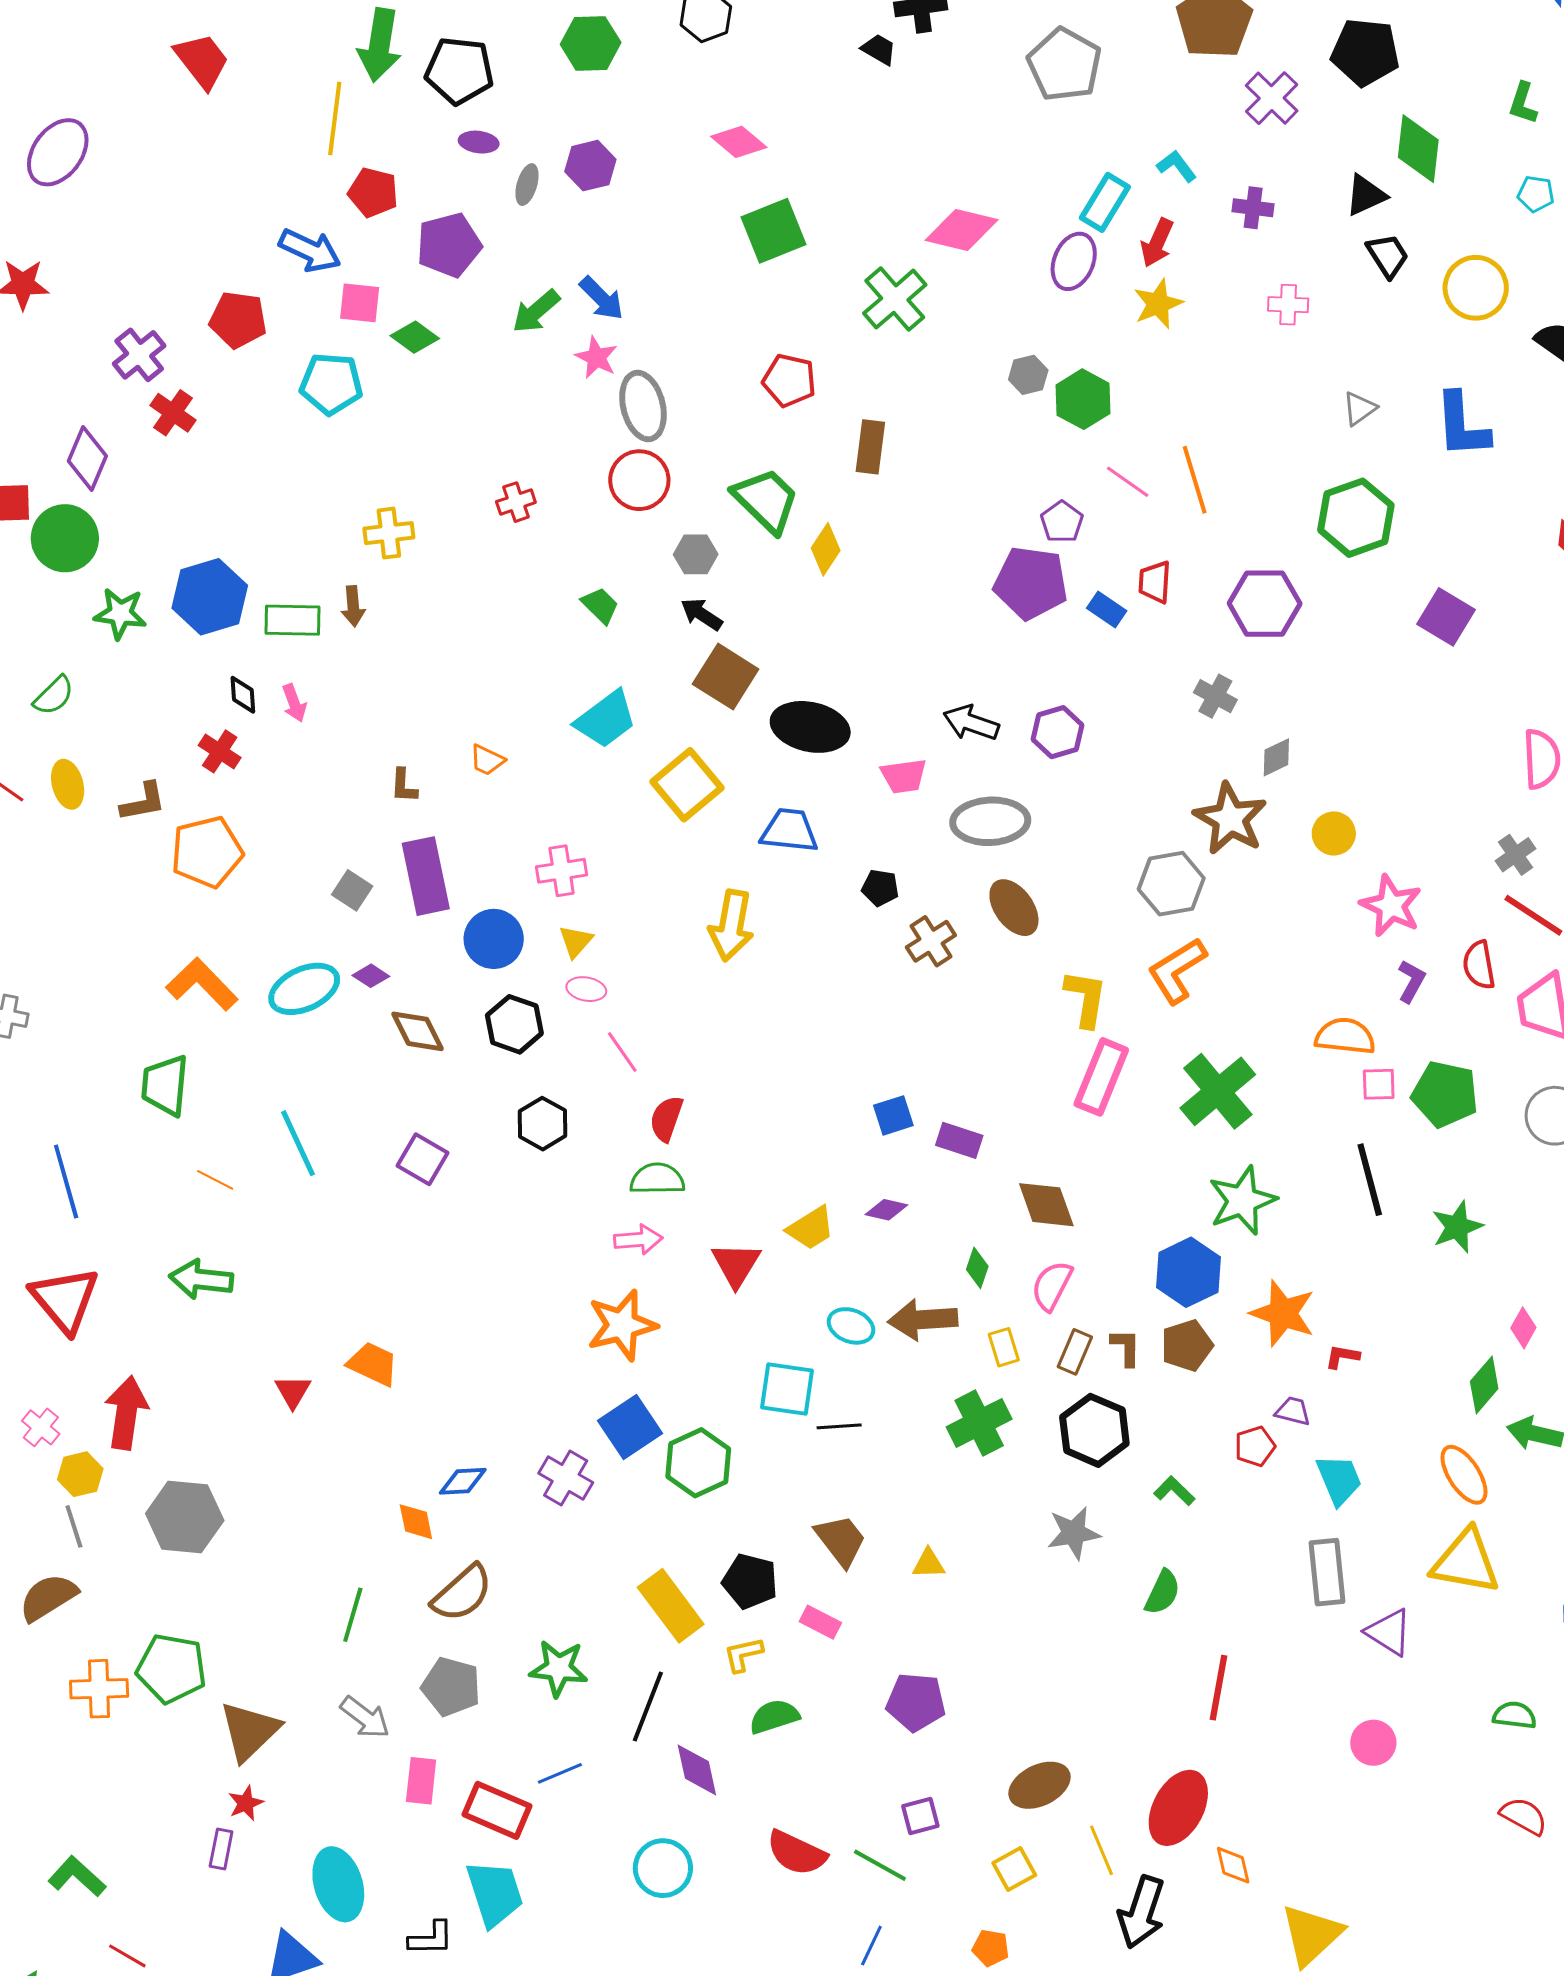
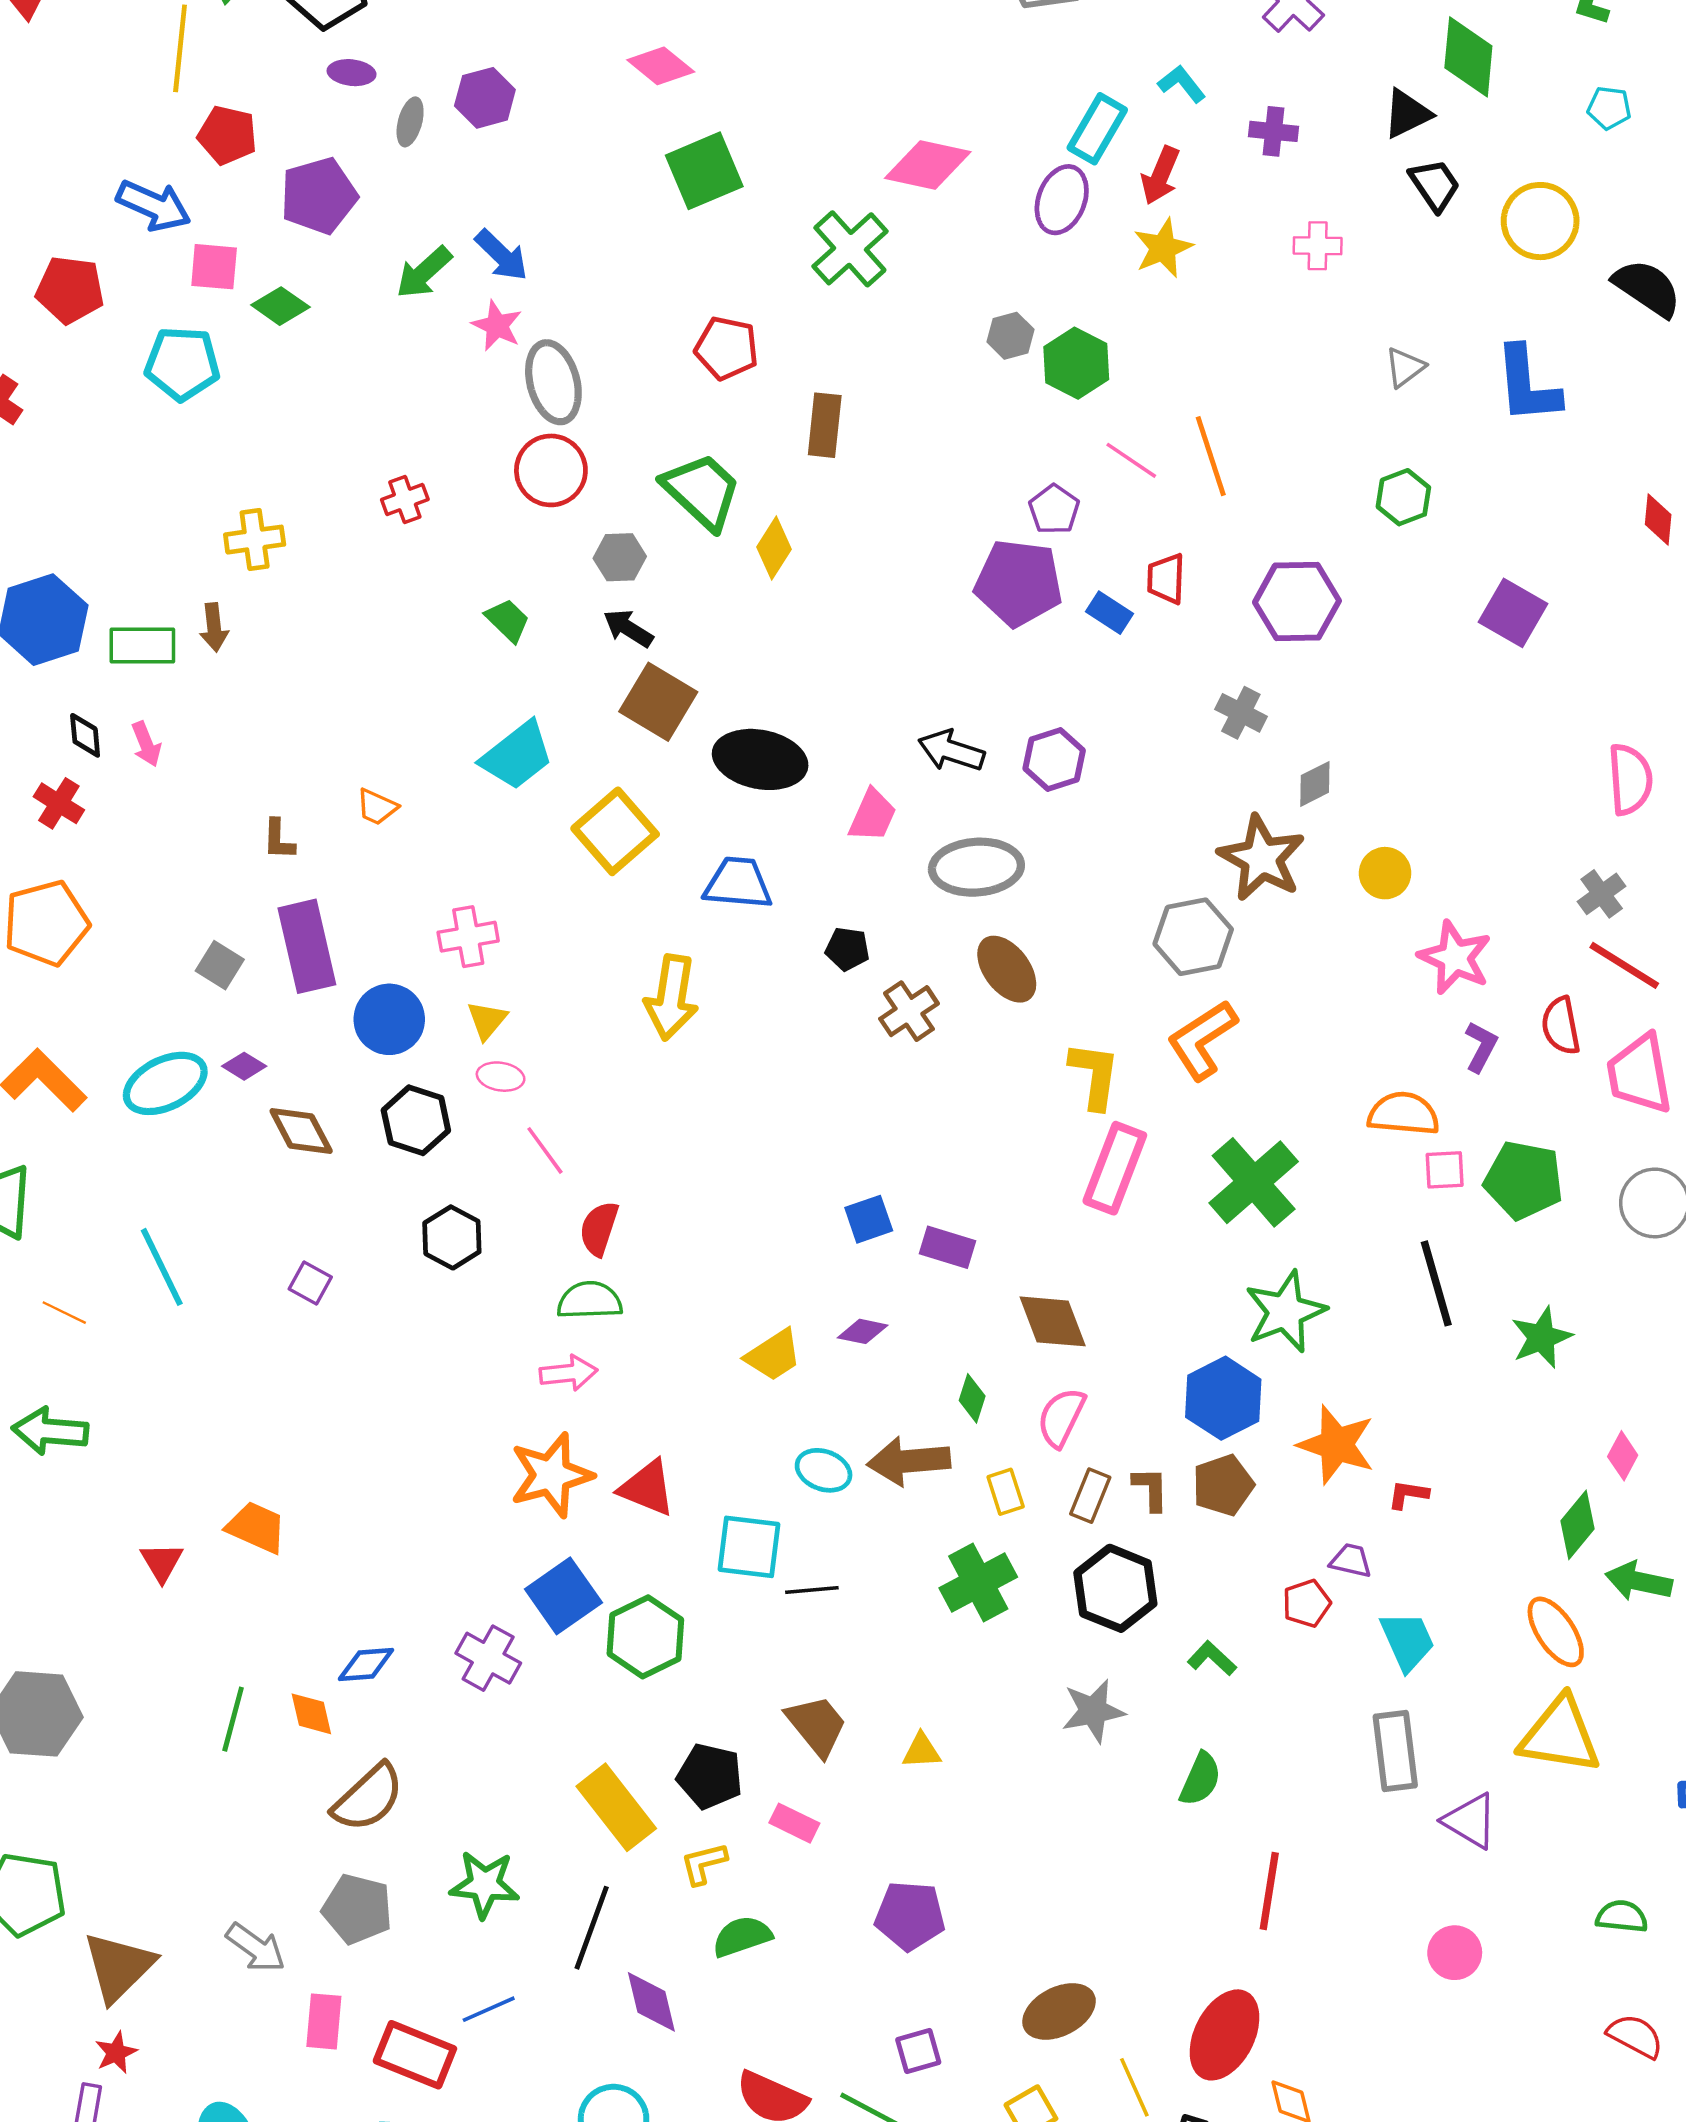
green hexagon: (1356, 518) -> (1403, 497), size x0.6
pink trapezoid: (904, 776) -> (873, 815), turned -57
purple square: (423, 1159) -> (310, 1283), size x0.7
red triangle: (736, 1265) -> (647, 1488), moved, turned -38
green line: (353, 1615) -> (233, 1719), moved

